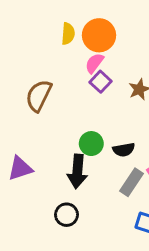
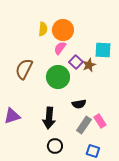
purple square: (101, 82) -> (76, 62), moved
green circle: (91, 144) -> (58, 77), moved, size x1.5
black circle: (67, 215) -> (55, 146), moved

